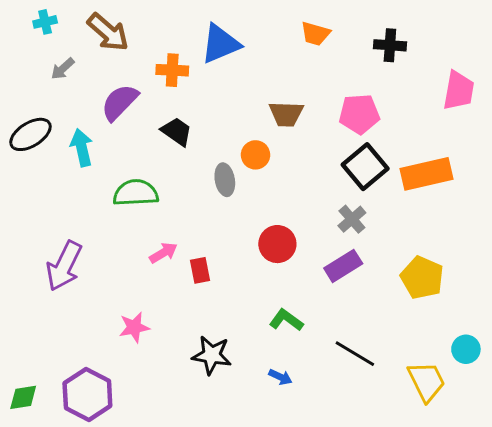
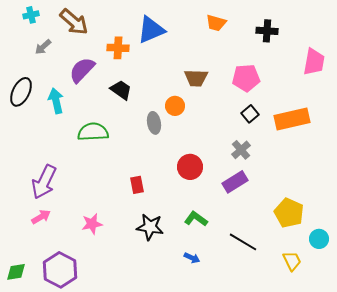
black ellipse: (30, 134) -> (21, 92), turned -32
black square: (365, 167) -> (250, 114), size x0.6
pink arrow: (163, 253) -> (41, 217), moved
yellow pentagon: (422, 278) -> (289, 213), moved
black star: (212, 355) -> (150, 227), moved
yellow trapezoid: (426, 381) -> (292, 261), size x0.7

